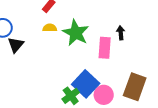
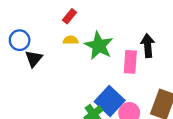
black arrow: (121, 33) -> (148, 46), size x1.5

